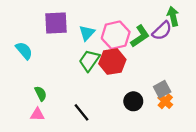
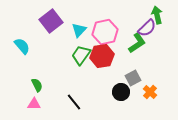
purple square: (56, 23) -> (51, 21), turned -35
green L-shape: (140, 36) -> (137, 43), moved
gray square: (162, 89) -> (133, 78), moved

